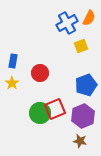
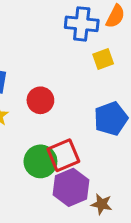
blue cross: (67, 23) -> (82, 24), turned 35
purple hexagon: (83, 116) -> (71, 187), moved

